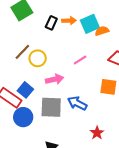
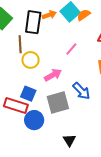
black rectangle: (51, 23) -> (33, 22), size x1.6
brown line: (22, 52) -> (20, 44), moved, turned -30
blue arrow: (77, 103) -> (81, 91), turned -144

